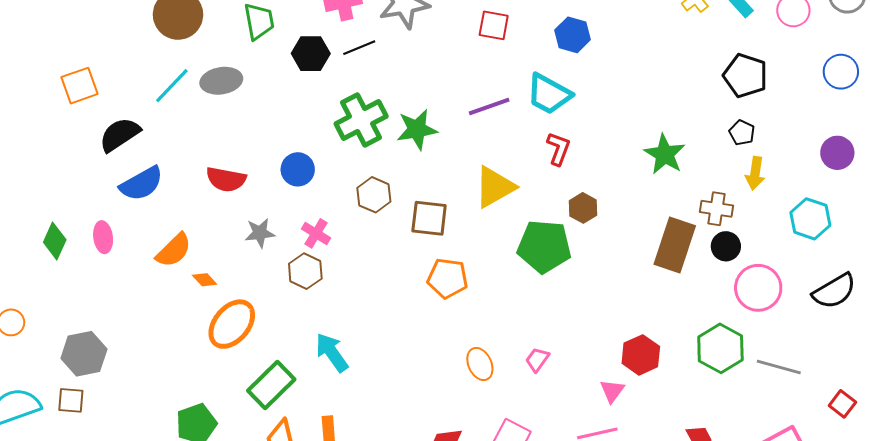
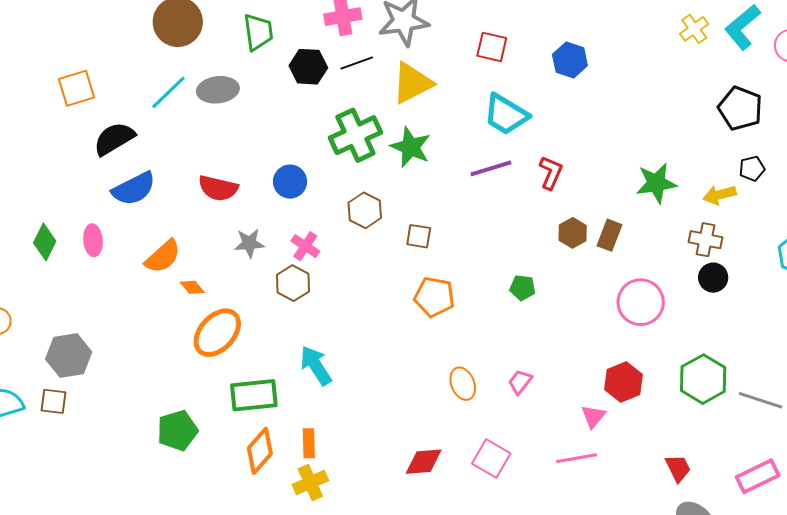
cyan trapezoid: (549, 94) -> (506, 114), moved
purple line: (489, 106) -> (491, 168), moved
green star: (417, 129) -> (411, 147), turned 30
black pentagon: (742, 133) -> (752, 169), moved, turned 30
green star: (665, 154) -> (656, 183), turned 30
yellow arrow: (755, 173) -> (720, 195), moved, turned 64
yellow triangle: (495, 187) -> (412, 83), moved
brown square: (429, 218) -> (419, 236), size x0.7
brown rectangle: (675, 245) -> (610, 235), moved, size x0.6
green pentagon: (544, 246) -> (523, 288), moved, size x0.5
pink circle: (758, 288) -> (641, 302), moved
green rectangle: (271, 385) -> (254, 395), turned 36

